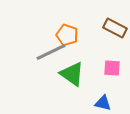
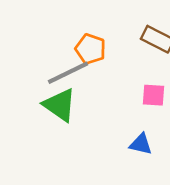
green triangle: (72, 74) -> (60, 105), moved

